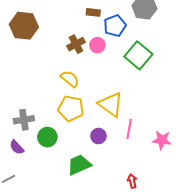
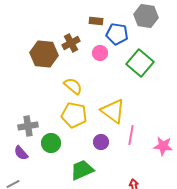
brown hexagon: (24, 26) -> (44, 54), moved
blue pentagon: (115, 26) -> (117, 34), turned 30
brown cross: (76, 44) -> (71, 43), moved

